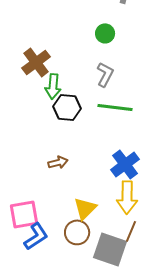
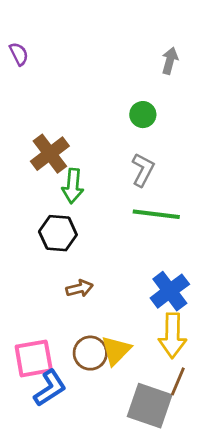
black hexagon: (67, 107) -> (58, 233), moved
brown circle: (77, 232) -> (90, 353), moved

